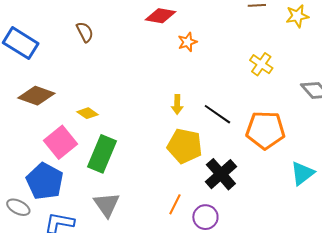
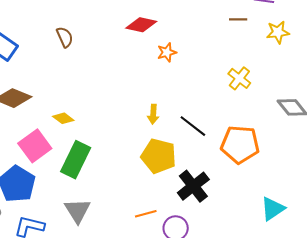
cyan triangle: (302, 173) -> (273, 209), moved
orange line: (175, 204) -> (146, 214), turned 45

